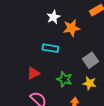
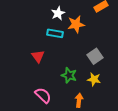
cyan rectangle: (50, 48) -> (55, 33), moved
red triangle: (33, 73) -> (38, 56), moved, turned -40

